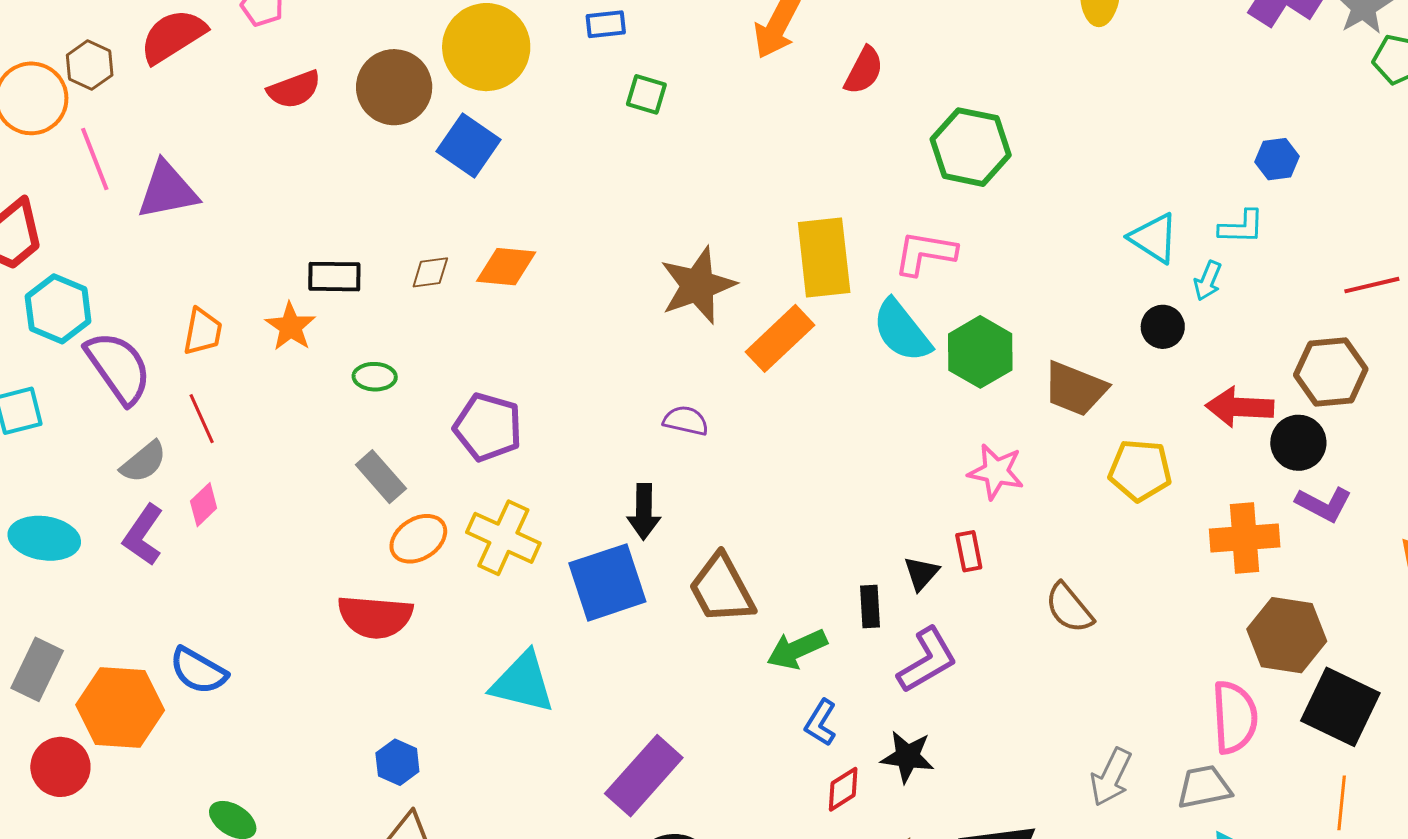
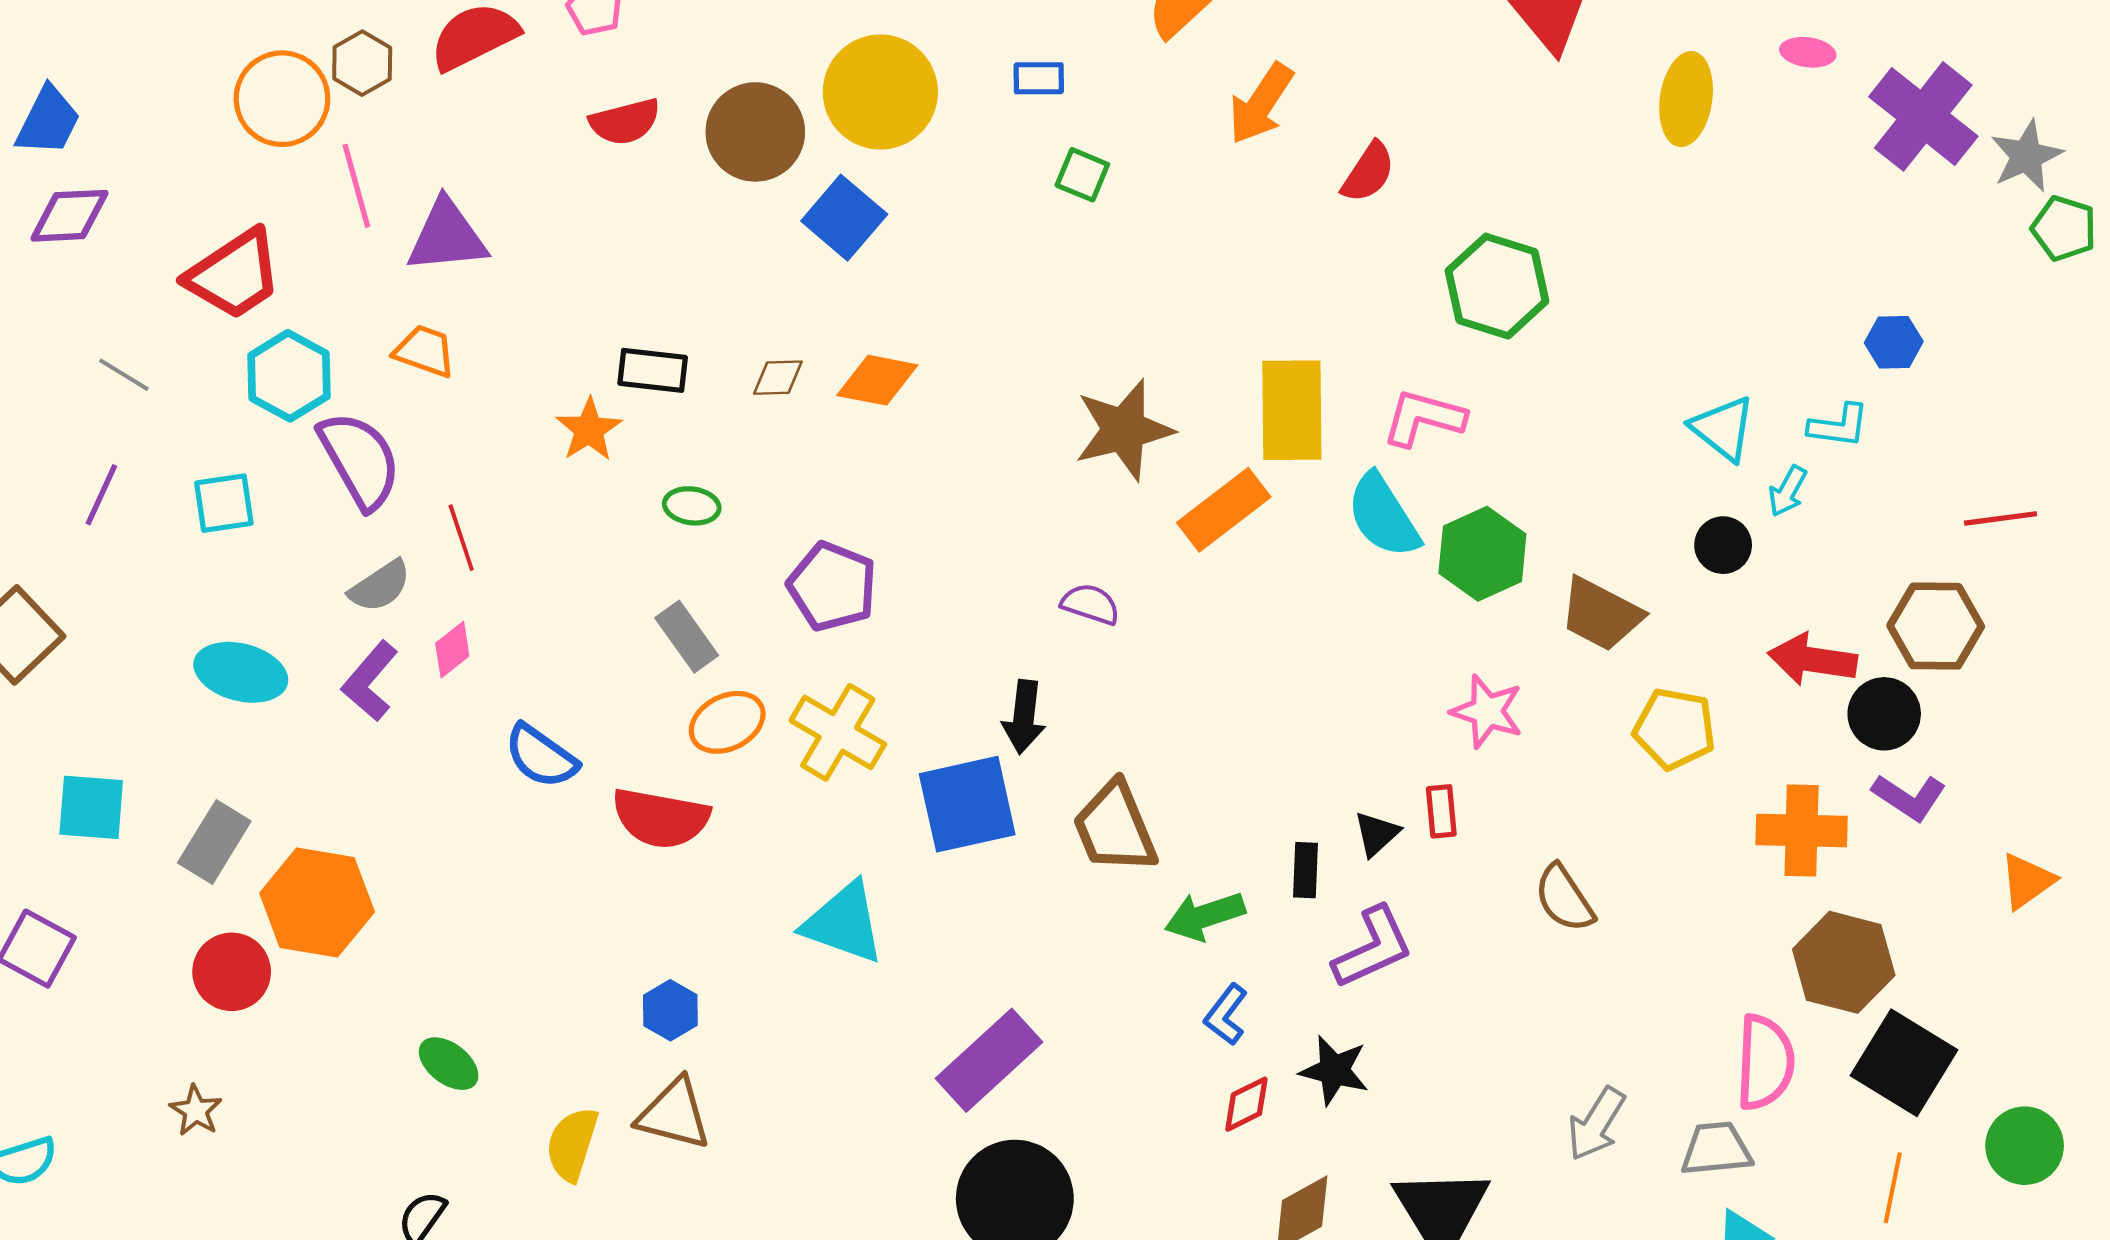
orange trapezoid: (203, 332) -> (425, 351), moved, turned -87
blue semicircle: (198, 671) -> (541, 756), moved

